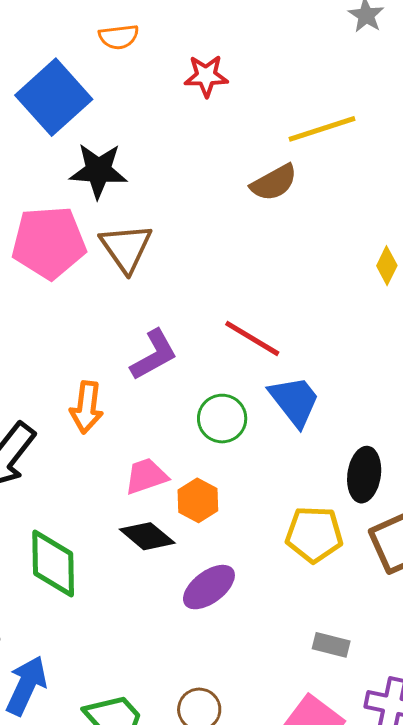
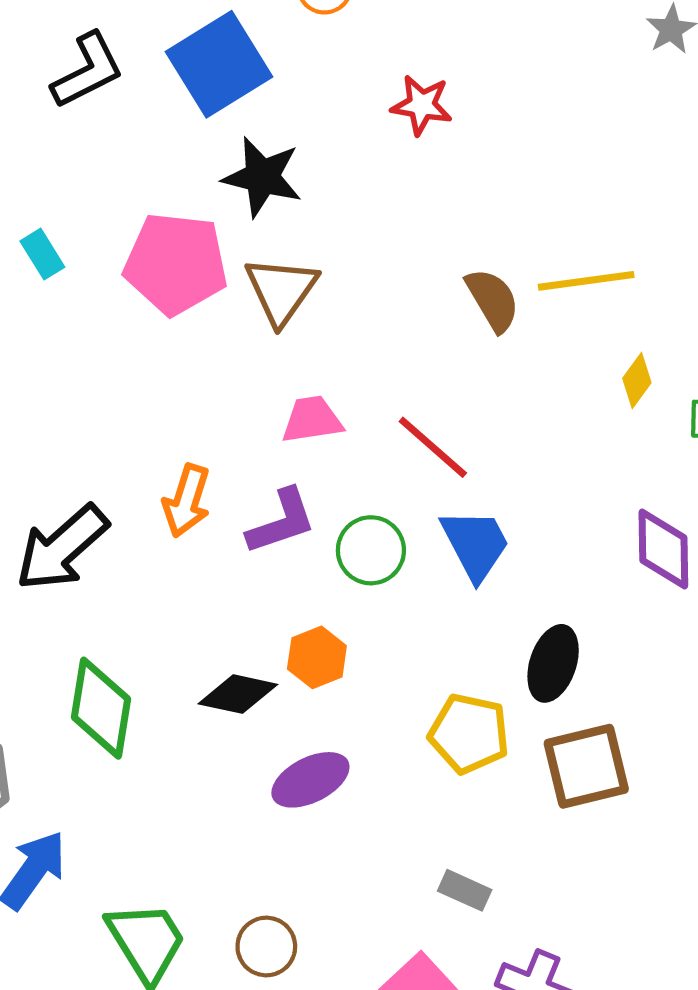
red star: (206, 76) -> (422, 105), moved
yellow line: (322, 129) -> (586, 281), moved
brown semicircle: (274, 183) -> (493, 300), moved, turned -102
purple L-shape: (154, 355) -> (281, 522), moved
pink trapezoid: (146, 476) -> (312, 420), moved
black diamond: (147, 536) -> (238, 694), turned -38

